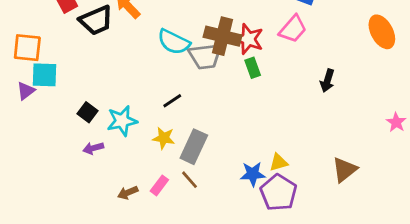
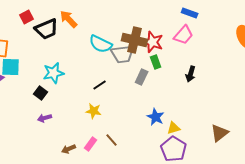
black arrow: (327, 81) -> (191, 74), moved
cyan star: (122, 121) -> (54, 73), moved
gray rectangle: (194, 147) -> (142, 77), moved, size x0.7
blue star: (253, 174) -> (156, 117), moved, turned 30

